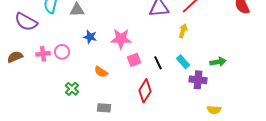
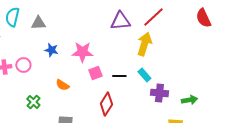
yellow arrow: (183, 31) -> (144, 44), size x1.6
green arrow: (218, 62) -> (189, 100), moved
black line: (158, 63) -> (119, 76), turned -64

